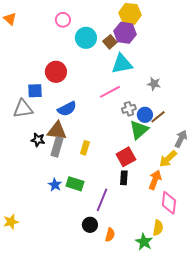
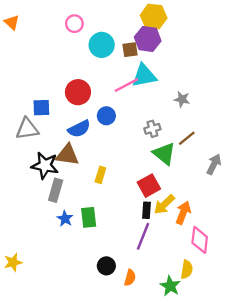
brown square: (110, 42) -> (130, 50), turned 32
red circle: (56, 72) -> (78, 92), moved
pink line: (110, 92) -> (126, 85), moved
blue circle: (145, 115) -> (106, 116), moved
green triangle: (139, 130) -> (164, 154), turned -40
black star: (38, 140) -> (45, 165), size x1.6
gray rectangle: (57, 147) -> (56, 190), moved
yellow arrow: (168, 159) -> (164, 204), moved
green rectangle: (75, 184) -> (89, 217), turned 66
purple line: (102, 200) -> (143, 236), moved

